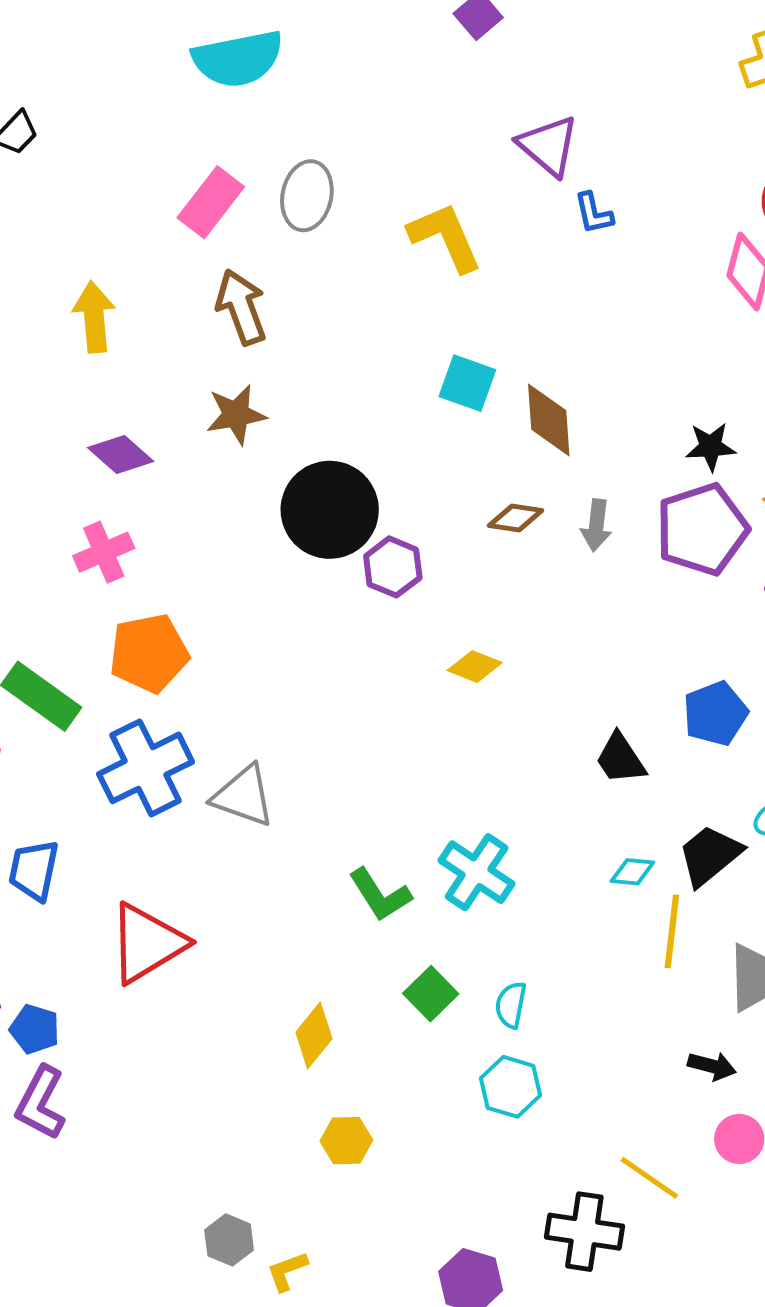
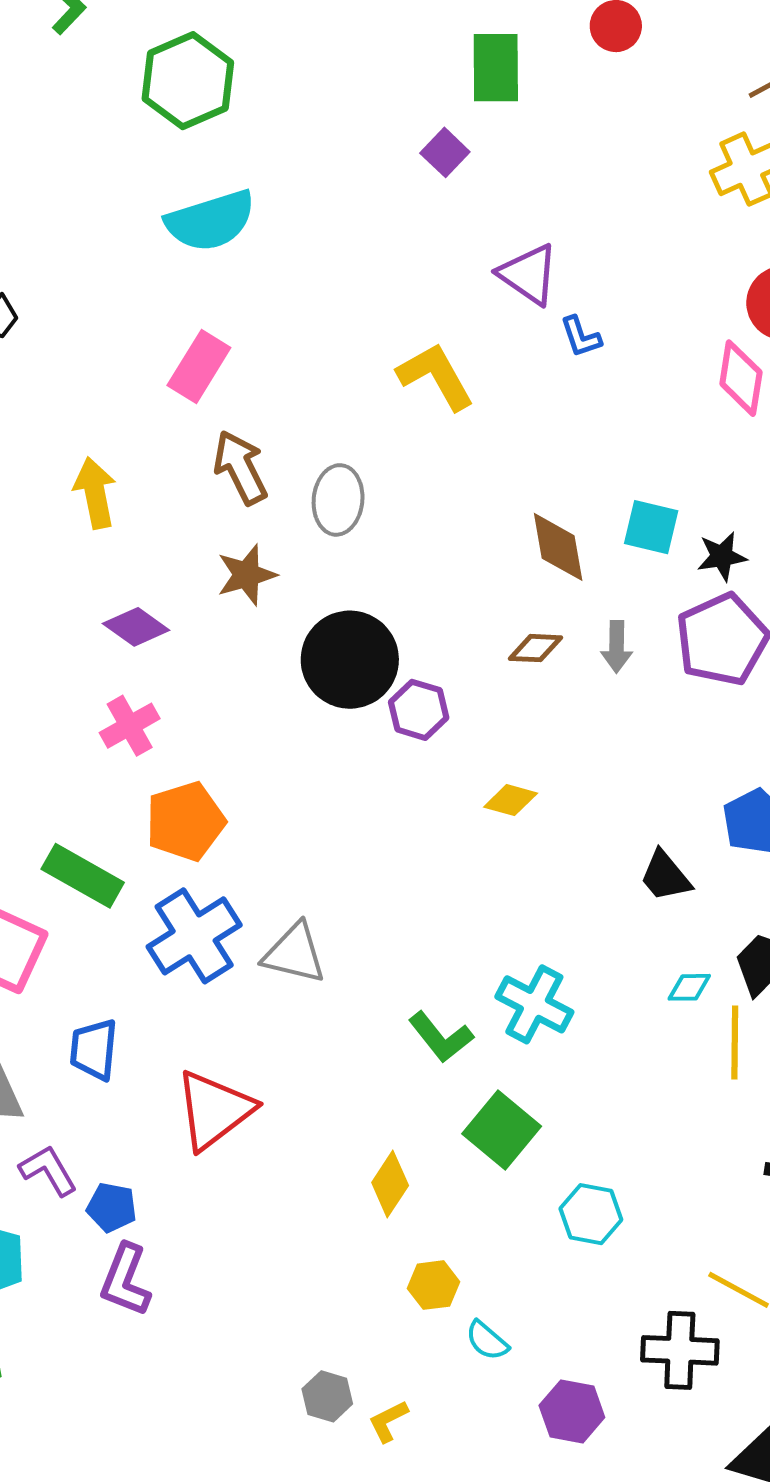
gray ellipse: (307, 196) -> (338, 500), moved
cyan square: (467, 383) -> (651, 527), moved
green square: (431, 994) -> (502, 1130), size x1.4
cyan semicircle: (511, 1005) -> (487, 1341), moved, turned -54

